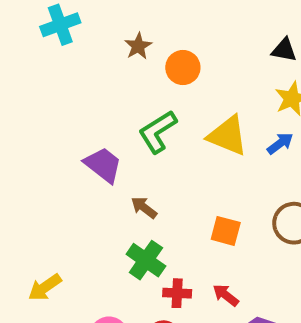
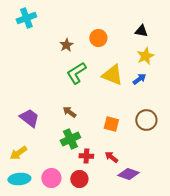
brown star: (138, 46) -> (66, 45), moved
orange circle: (183, 68) -> (98, 38), moved
purple trapezoid: (103, 165) -> (29, 118), moved
green cross: (146, 260) -> (70, 139), turned 30

